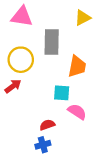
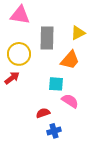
yellow triangle: (83, 18) -> (78, 33), moved
orange trapezoid: (77, 66) -> (70, 60), turned 30
blue cross: (43, 145) -> (54, 131), moved

